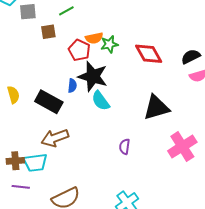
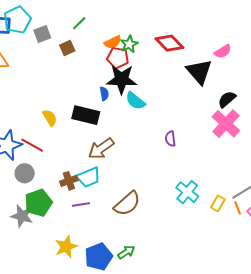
red pentagon: (79, 50) -> (118, 58), moved
black semicircle: (191, 57) -> (227, 99), moved
black triangle: (156, 107) -> (199, 72), moved, turned -40

